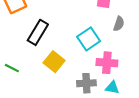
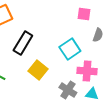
gray cross: (86, 83) -> (68, 90), turned 36

